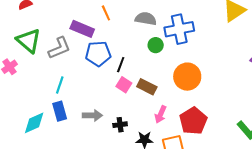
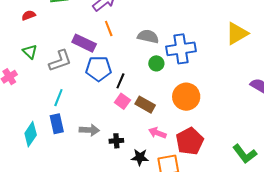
green triangle: (29, 41) -> (30, 52), size x0.6
pink arrow: (161, 114) -> (157, 133), turned 84
cyan diamond: (34, 123) -> (31, 134), turned -35

